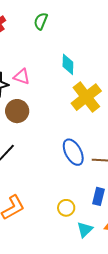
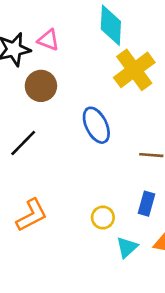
cyan diamond: (68, 64) -> (111, 25), size x1.4
blue ellipse: (73, 152) -> (96, 125), moved

